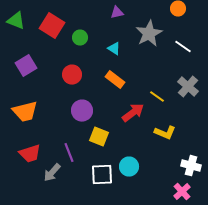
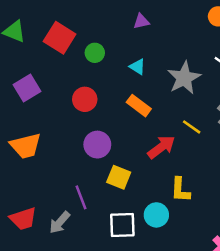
gray star: (149, 34) -> (184, 78), moved
yellow L-shape: (165, 133) -> (180, 190), moved, turned 70
red trapezoid: (30, 154) -> (23, 219), moved

